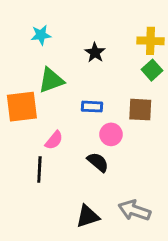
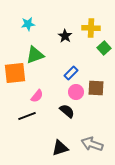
yellow cross: (150, 41) -> (91, 28), moved
blue rectangle: (92, 107) -> (71, 73), moved, turned -48
brown square: (140, 110) -> (96, 88), moved
black line: (39, 169) -> (27, 116), turned 66

